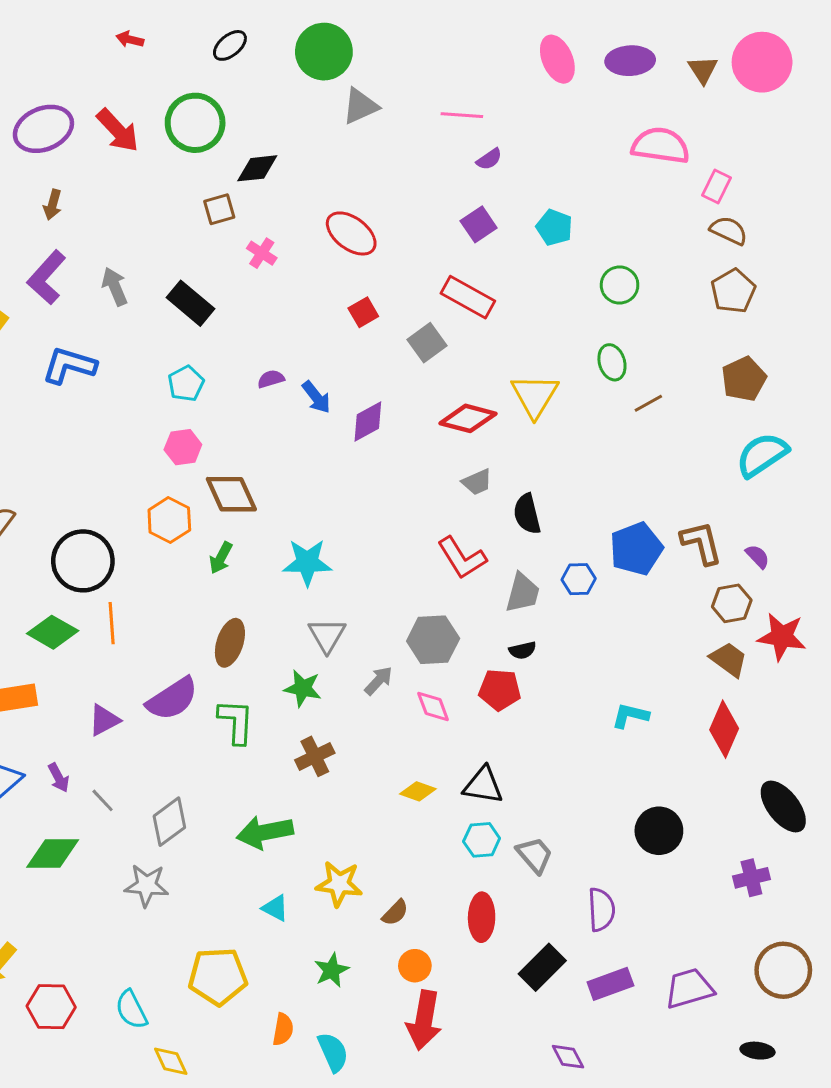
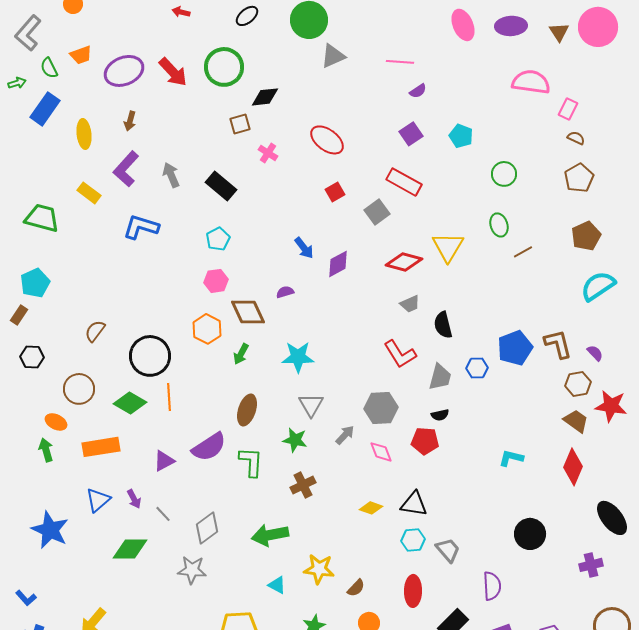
brown semicircle: (729, 230) -> (576, 138), size x0.7
purple semicircle: (271, 379) -> (285, 292), moved

